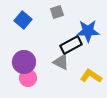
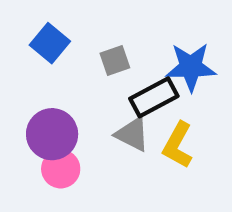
gray square: (57, 12) -> (115, 60), moved
yellow L-shape: (91, 76) -> (178, 145), moved, turned -95

